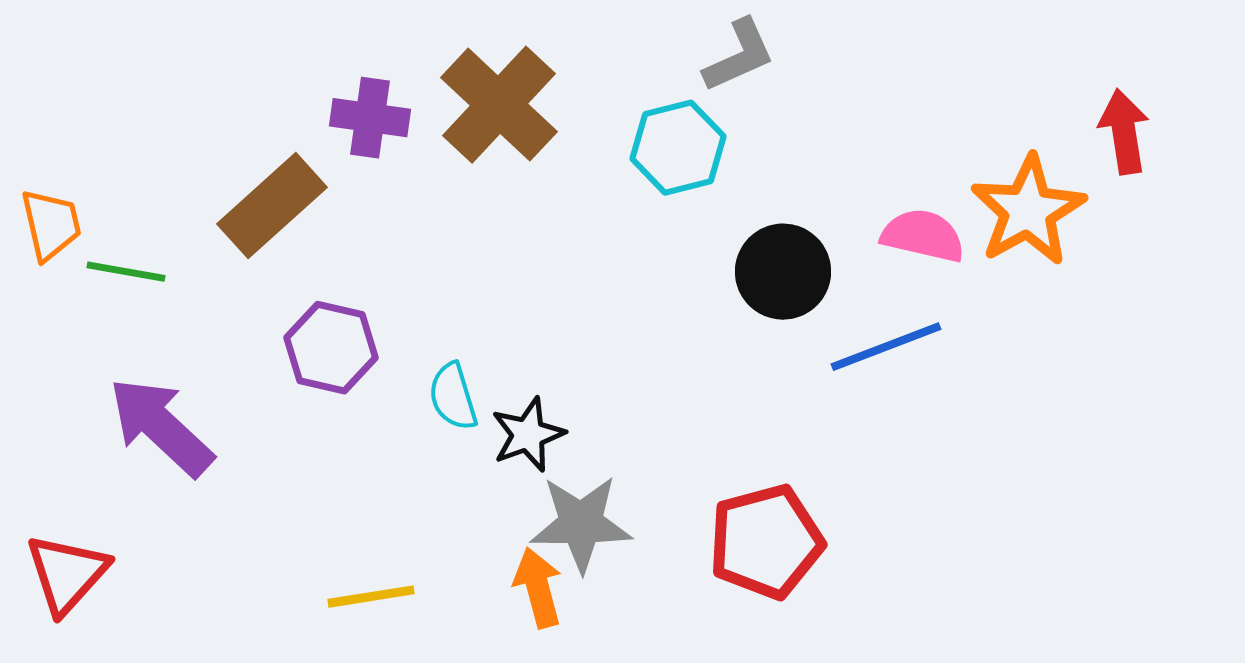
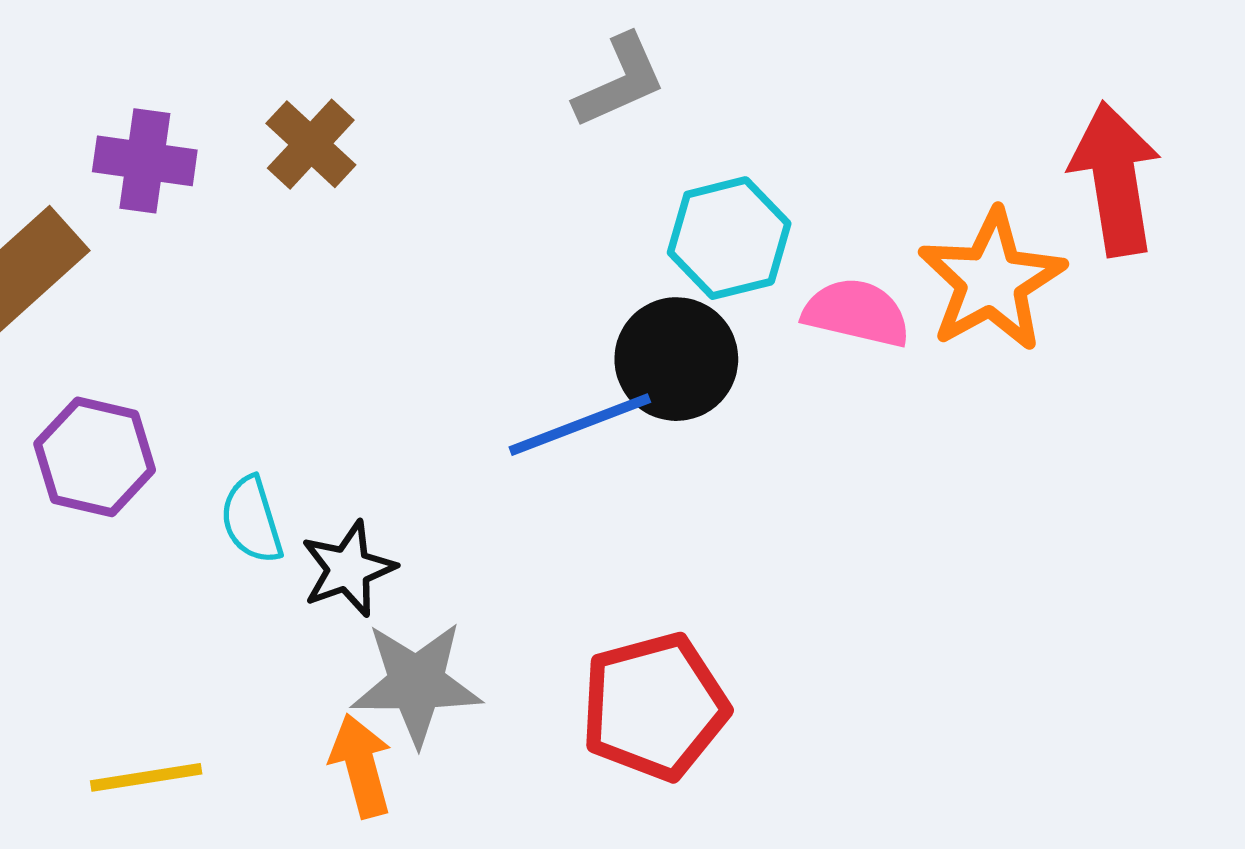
brown cross: (499, 105) -> (311, 144), size x0.6
red arrow: (1124, 132) -> (1115, 179), size x1.4
cyan hexagon: (678, 148) -> (729, 238), moved
blue line: (886, 347) -> (580, 425), moved

